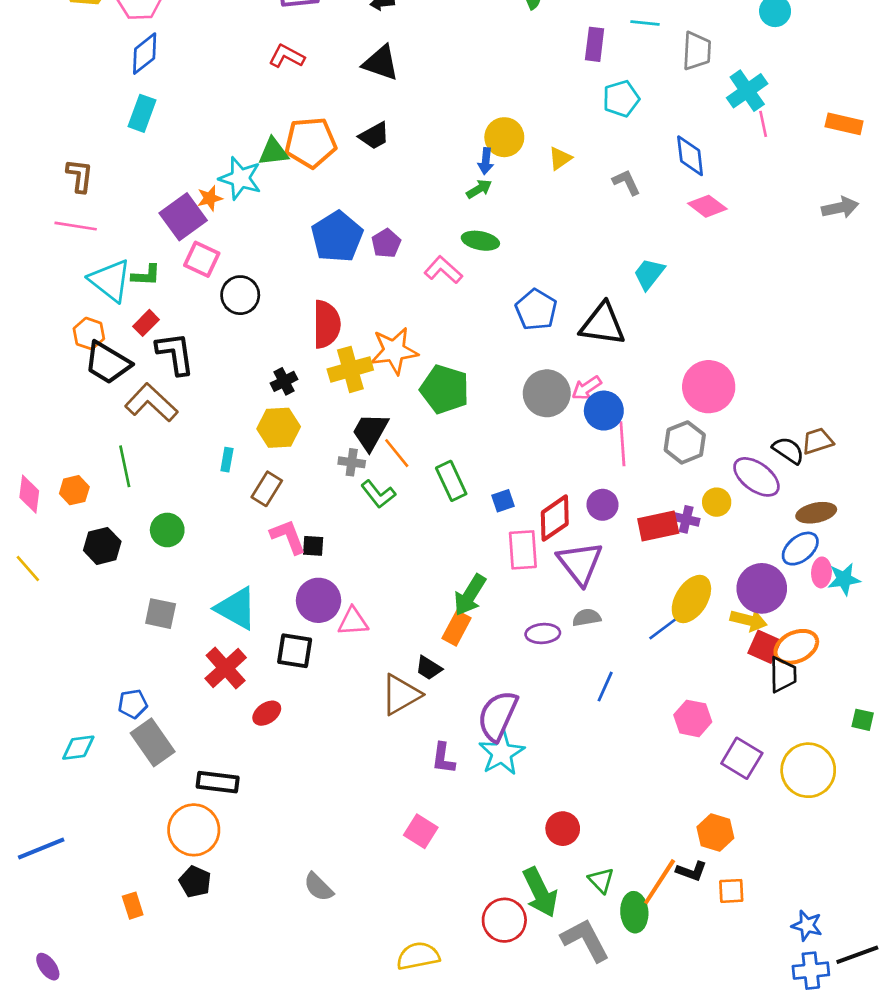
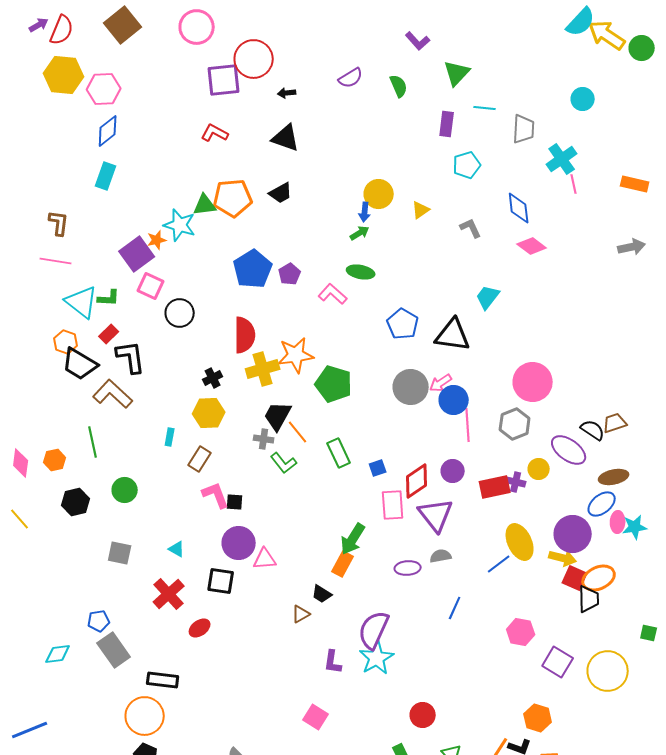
yellow ellipse: (691, 599) -> (520, 542), turned -57
cyan triangle: (236, 608) -> (177, 549), size x0.5
brown triangle: (401, 695) -> (301, 614), size x0.6

